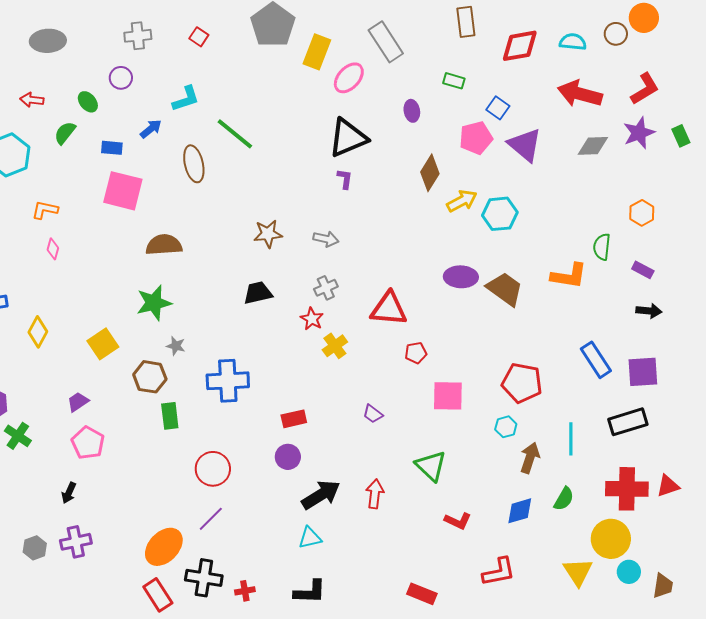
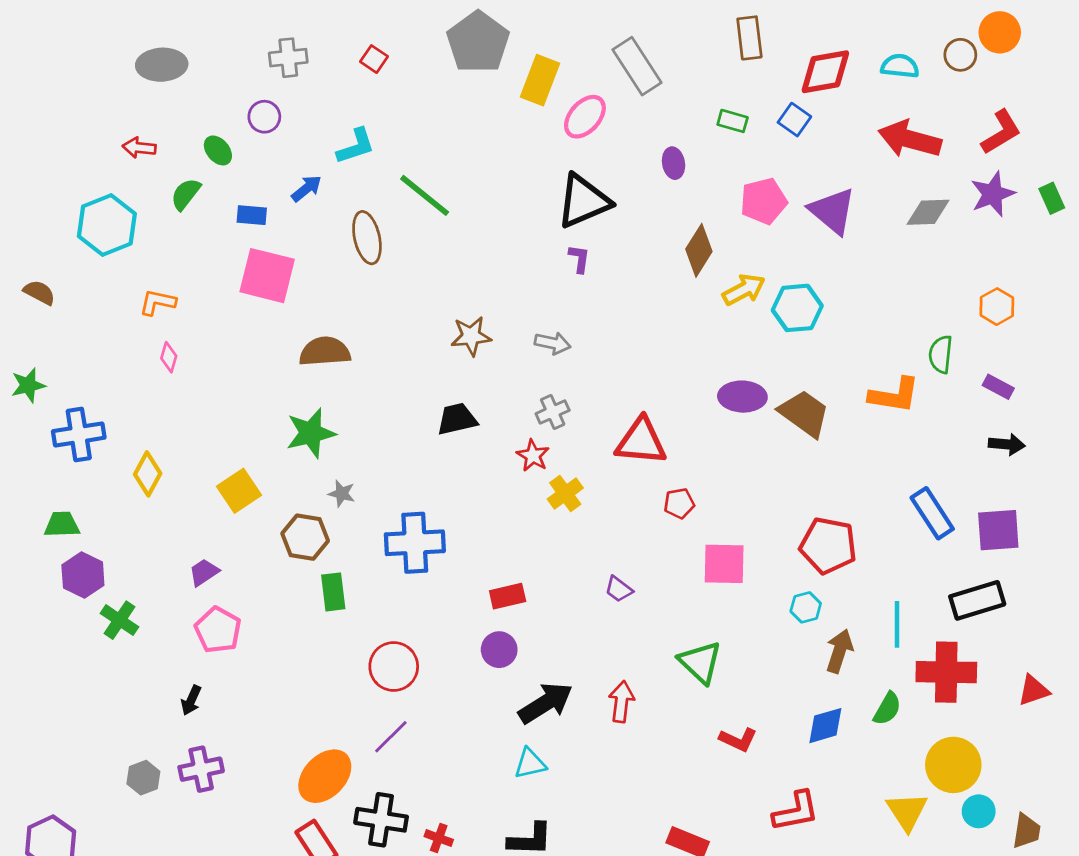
blue square: (498, 108) -> (794, 120), moved
red cross: (627, 489) -> (946, 672), moved
red cross: (245, 591) -> (439, 838), turned 30

